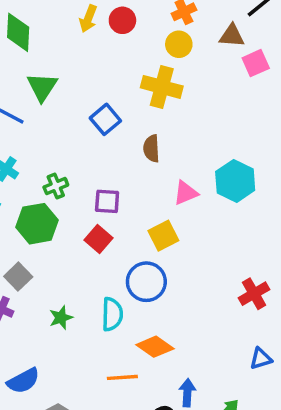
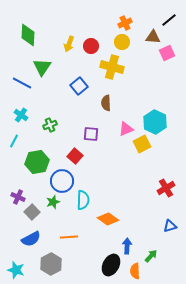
yellow arrow: (88, 19) -> (69, 44), moved
red circle: (122, 20) -> (91, 46), moved
purple square: (107, 201) -> (91, 134), moved
green hexagon: (37, 224) -> (37, 162), moved
yellow square: (163, 236) -> (142, 144), moved
gray square: (18, 277) -> (32, 212), moved
blue circle: (146, 282) -> (62, 181), moved
orange line: (122, 377) -> (69, 237), moved

